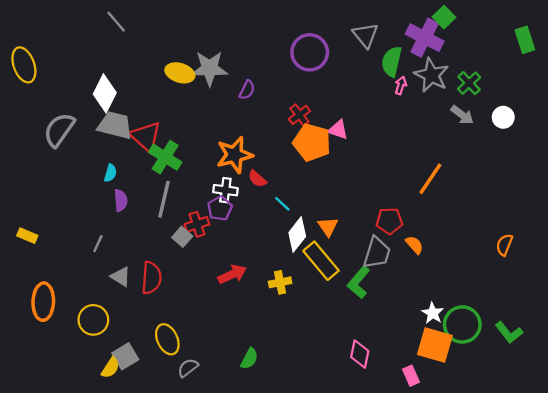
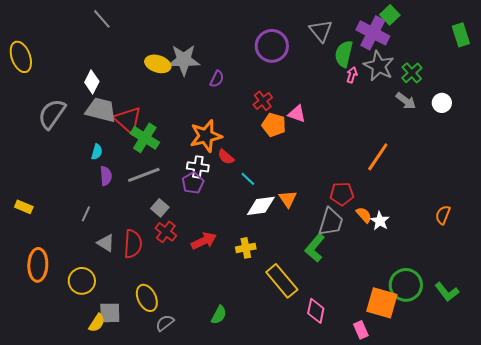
white diamond: (105, 93) -> (92, 82), size x0.7
orange pentagon: (312, 142) -> (274, 125), size x0.7
gray line: (164, 199) -> (144, 175), turned 56
red cross: (197, 224) -> (166, 232), moved, turned -35
white diamond: (297, 235) -> (261, 206), turned 44
yellow rectangle: (321, 261) -> (282, 281), moved
white star: (433, 313) -> (380, 221), moved
gray square: (125, 356) -> (110, 313), turned 30

